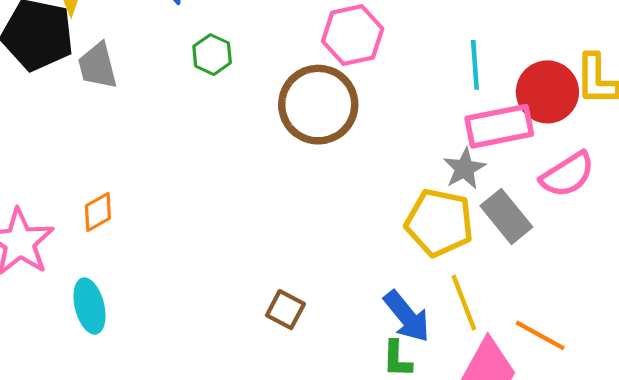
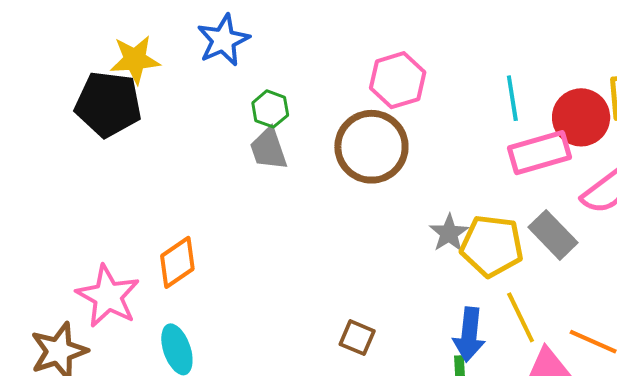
gray trapezoid: (98, 66) -> (268, 149), moved
gray star: (464, 169) -> (449, 233), moved
orange diamond: (98, 212) -> (177, 262), size x1.4
blue arrow: (407, 316) -> (469, 334), turned 50

